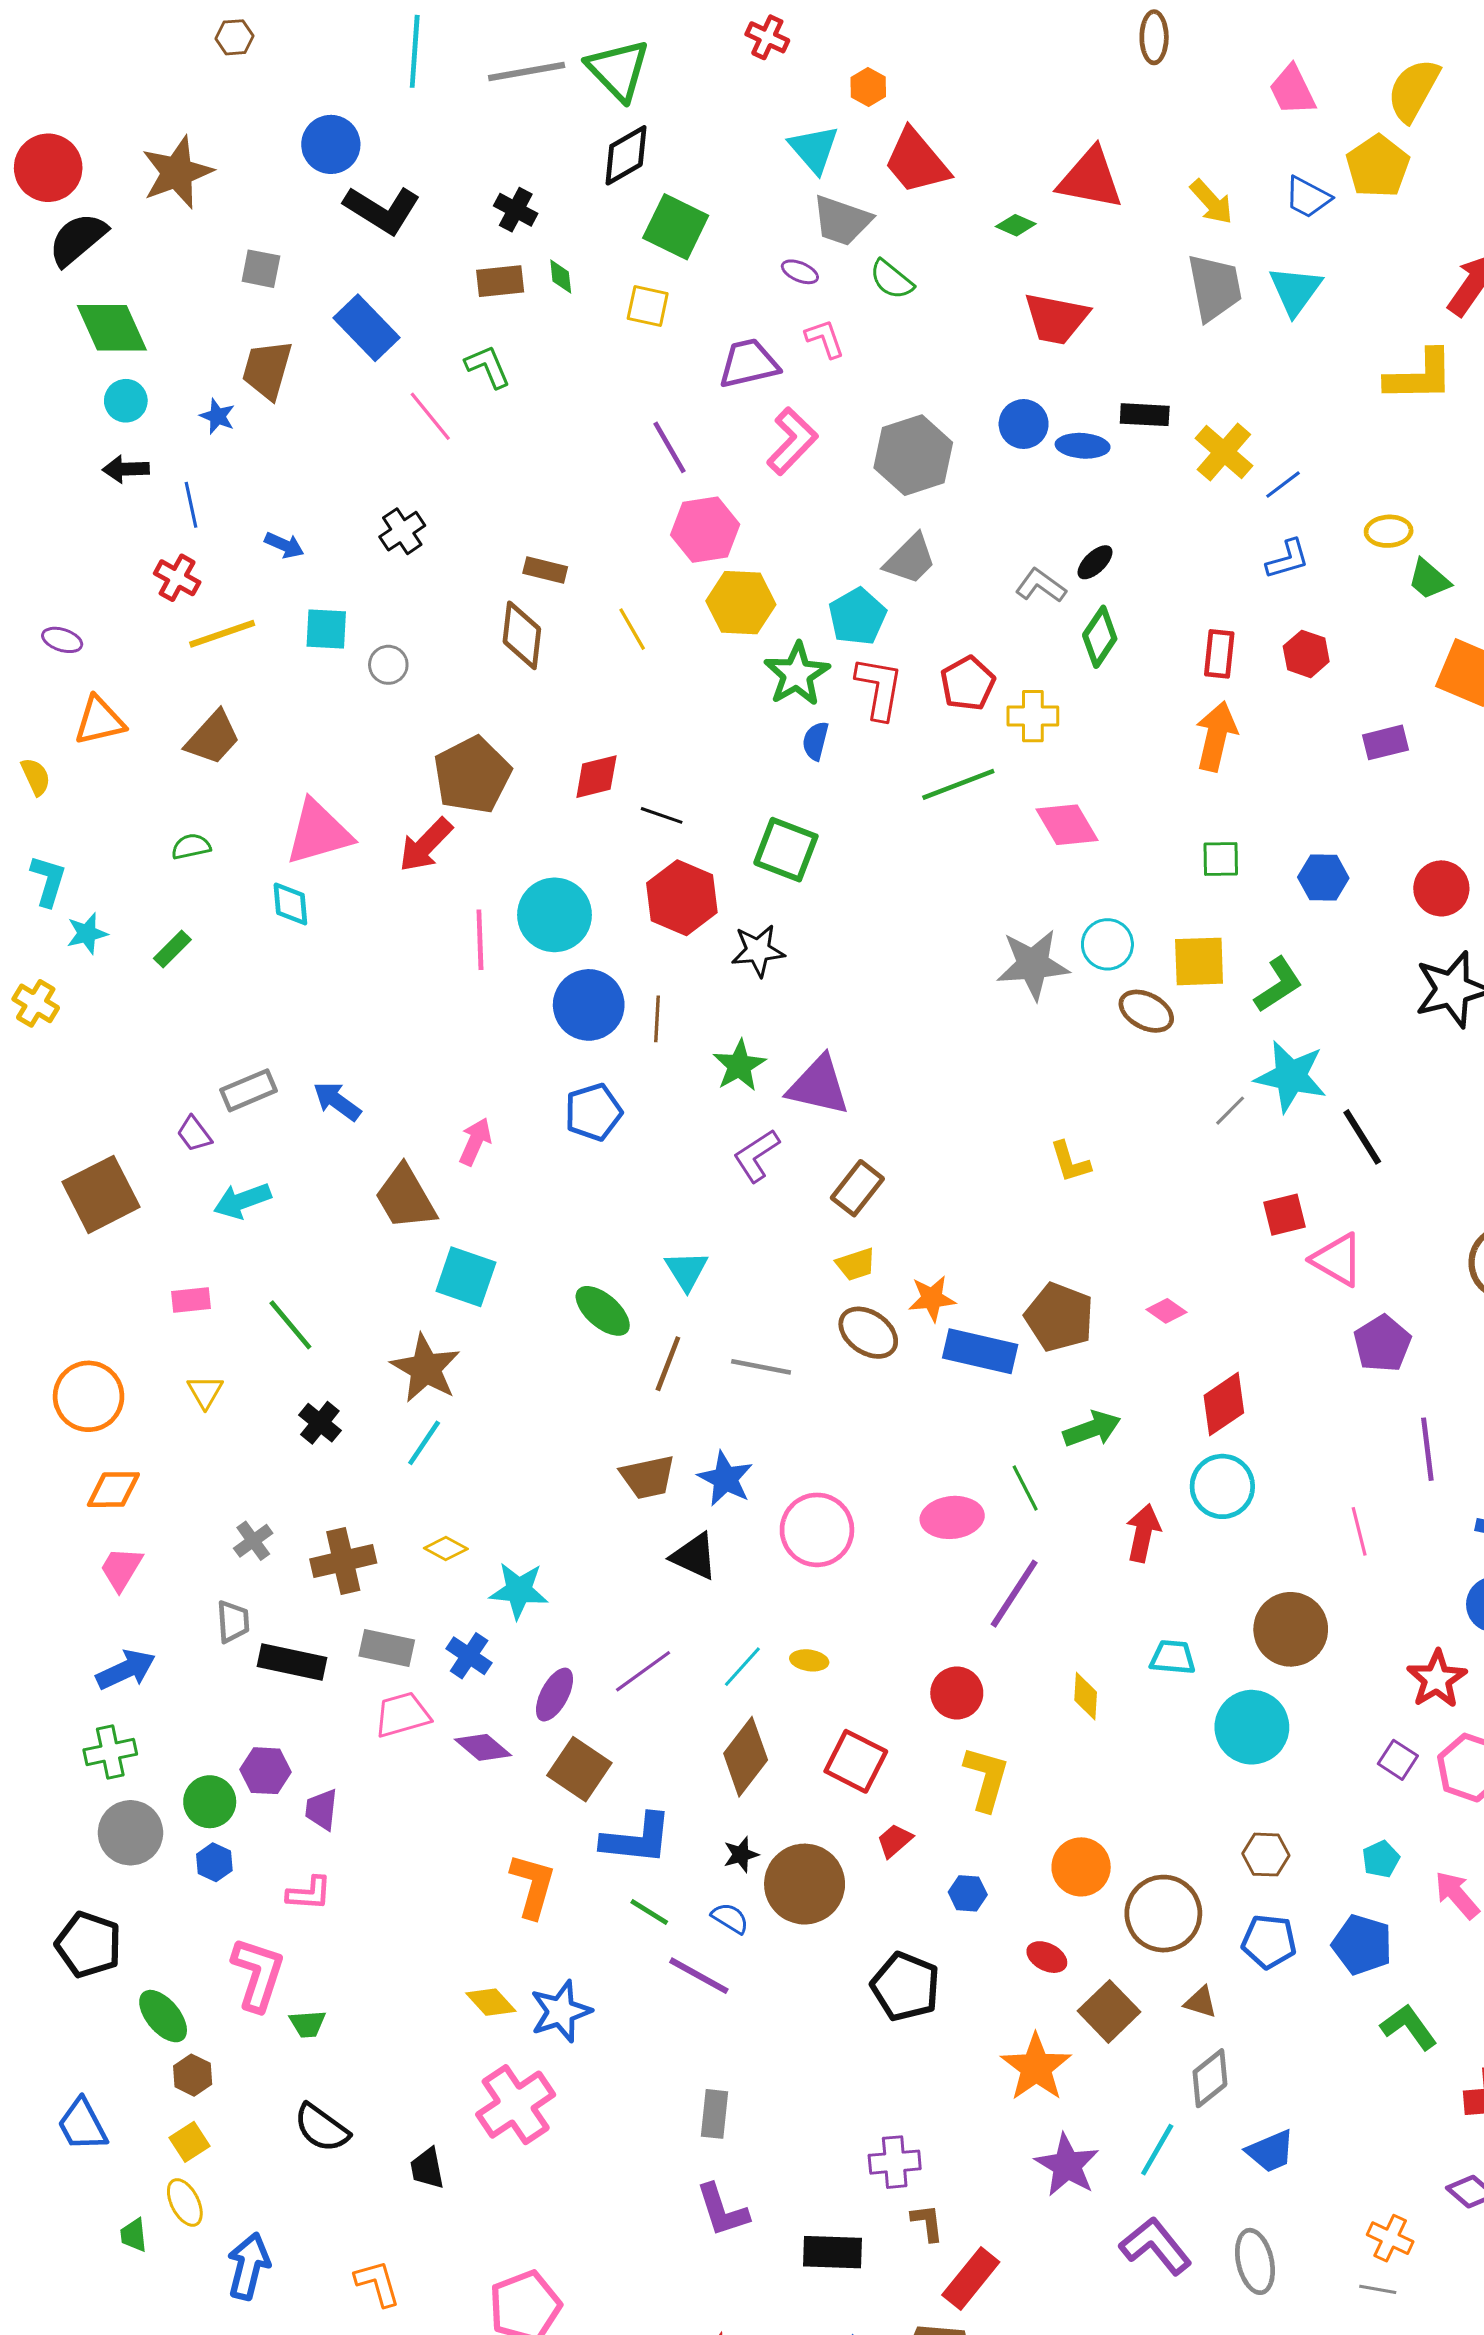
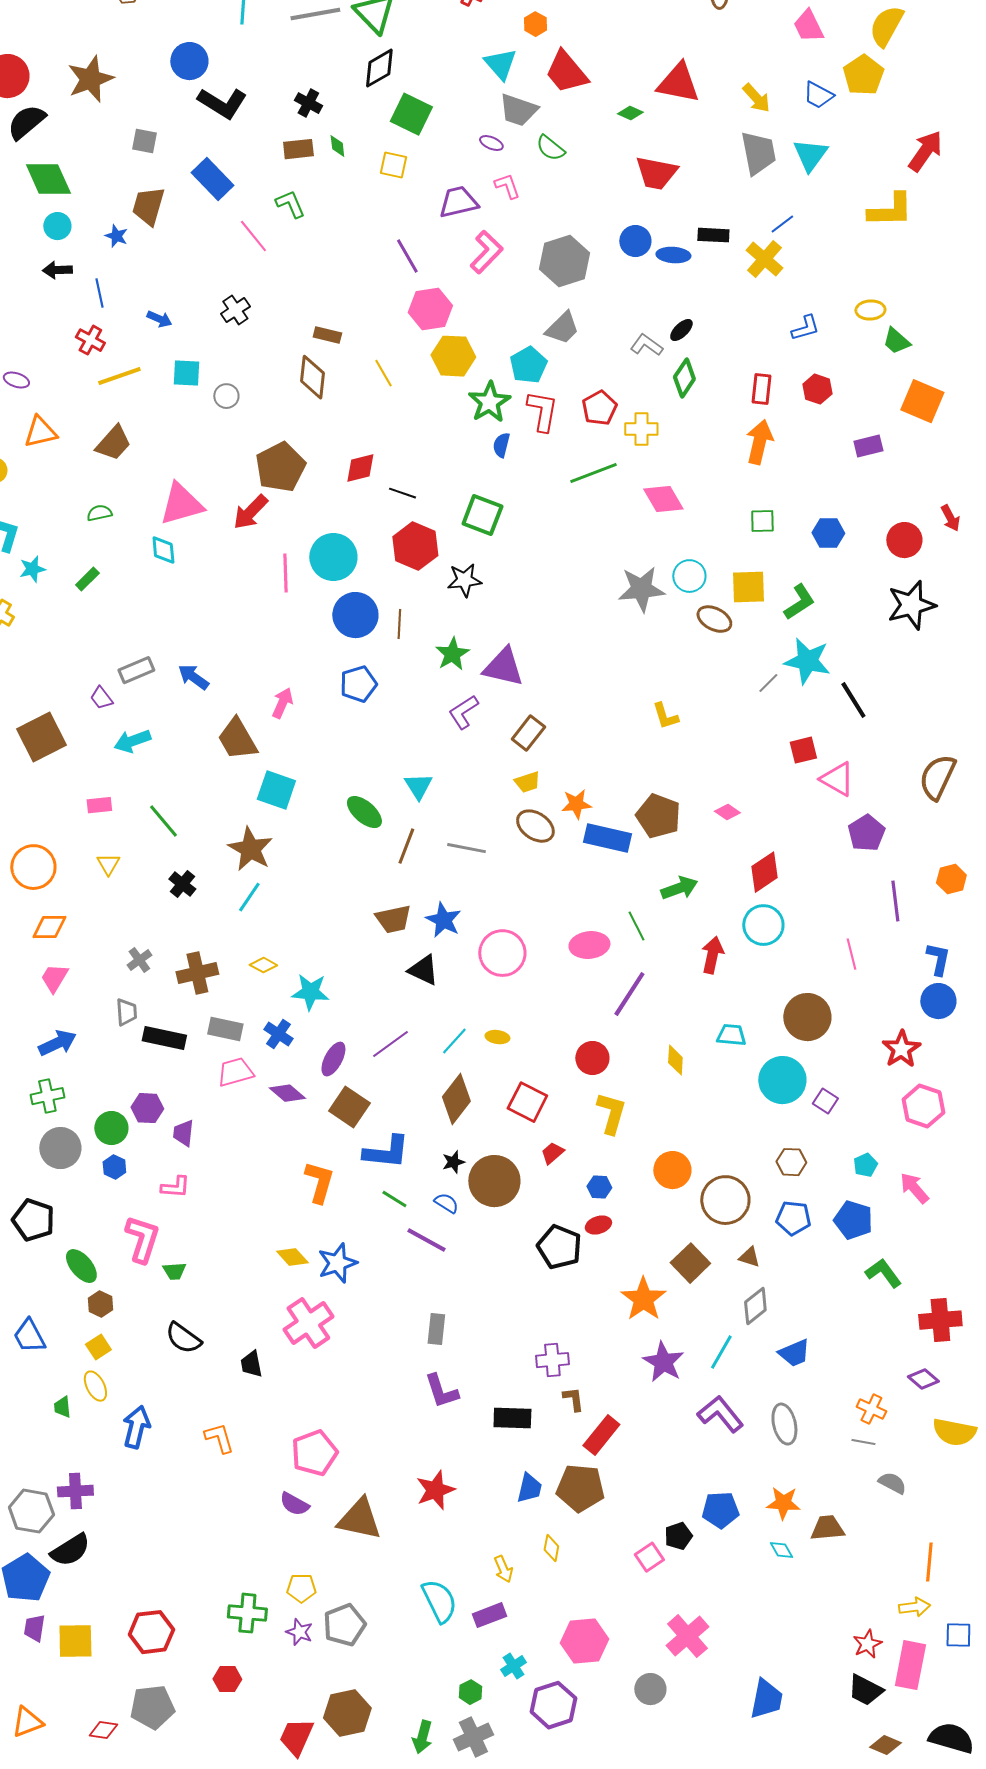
blue line: (1283, 485) -> (782, 224), moved
purple square: (1398, 1760) -> (825, 1101), moved
red ellipse: (1047, 1957) -> (598, 1225), moved, turned -45

